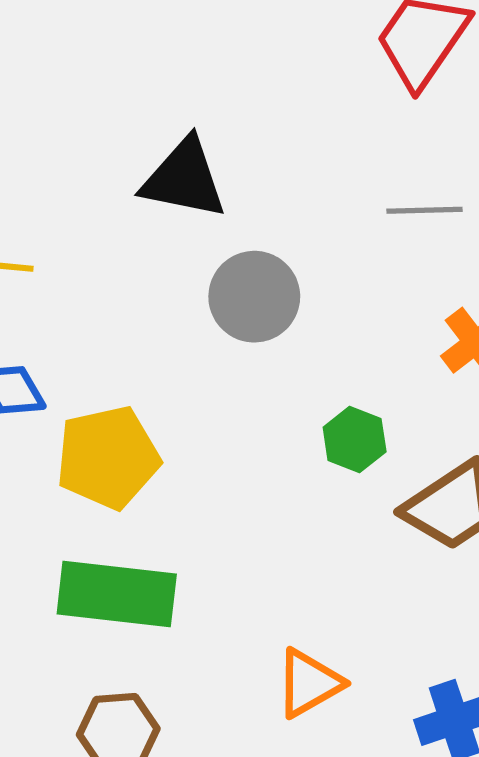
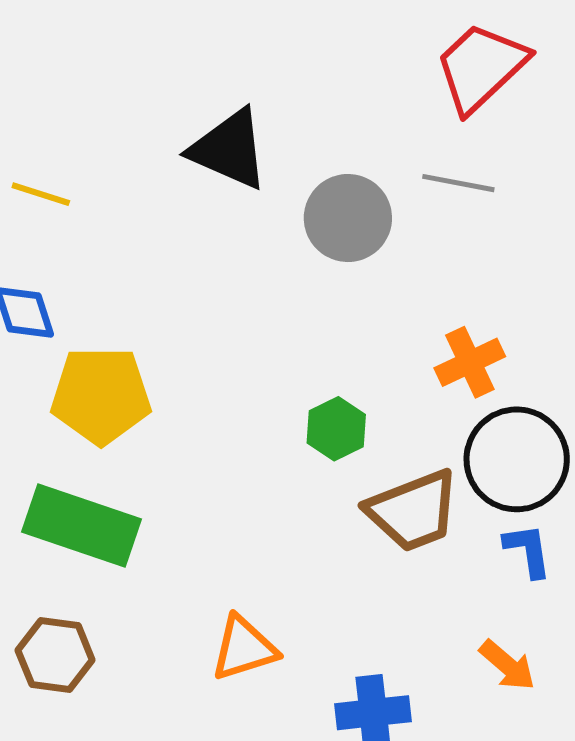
gray line: (424, 210) -> (458, 183), moved
gray circle: (254, 297) -> (348, 218), moved

